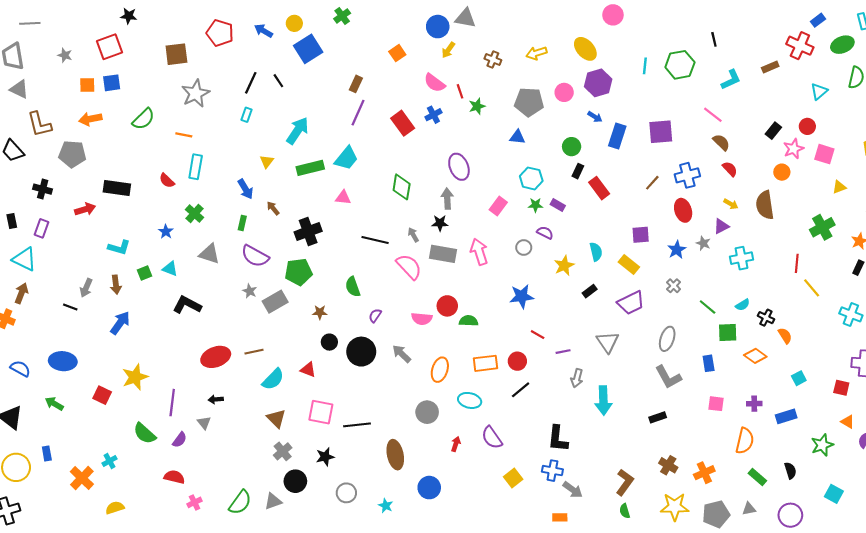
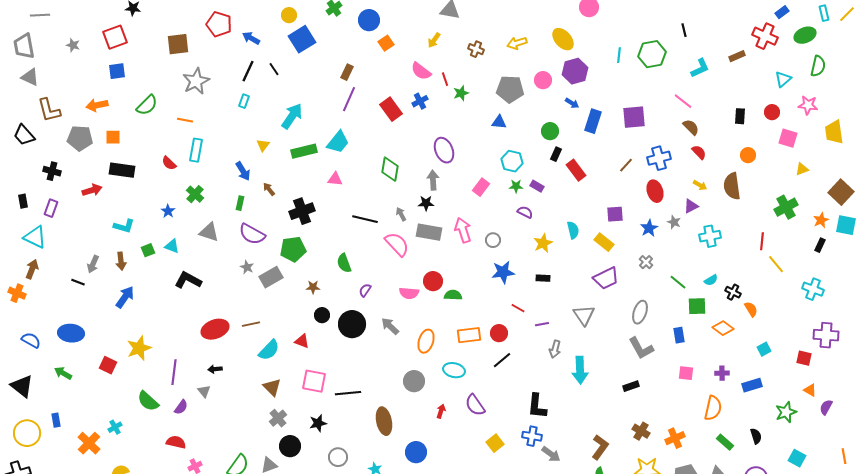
blue circle: (438, 27) -> (369, 20), moved
blue arrow: (264, 31) -> (251, 38), moved
orange square: (87, 85) -> (113, 137), moved
black rectangle: (773, 131) -> (740, 116), turned -35
pink star: (794, 149) -> (808, 105), moved, turned 30
gray circle: (524, 247) -> (493, 240), moved
black rectangle: (590, 291) -> (543, 278), moved, turned 40

